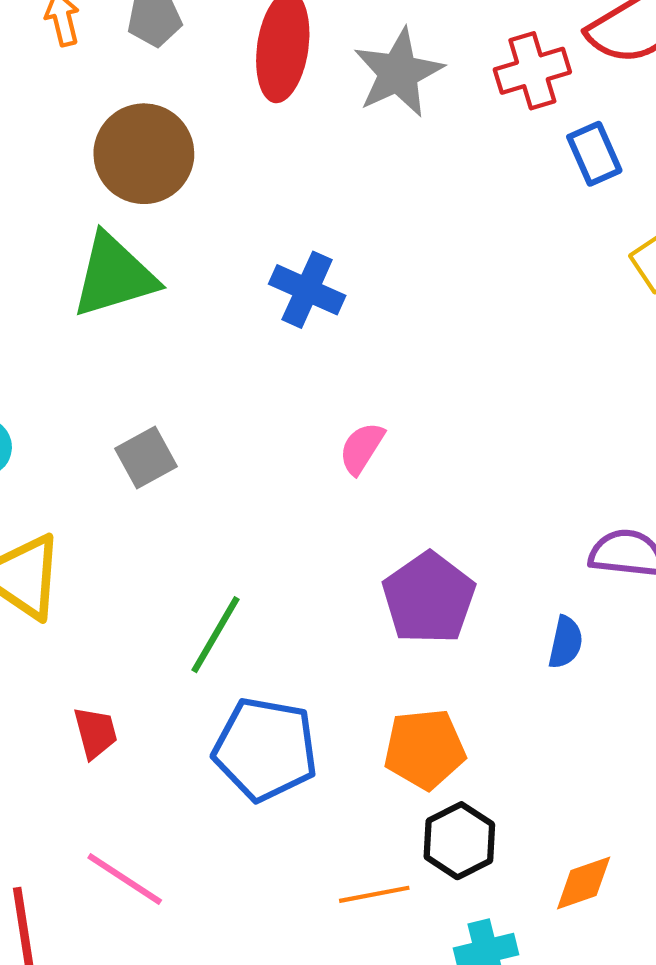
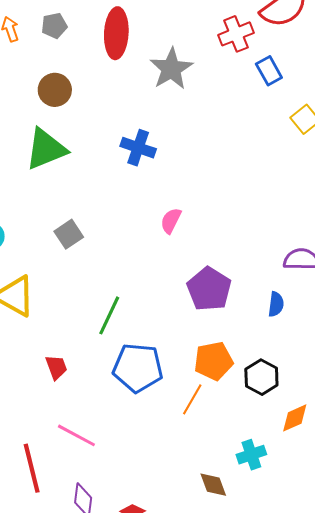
gray star: (398, 73) -> (171, 69), moved
brown circle: (144, 154) -> (55, 90), size x0.7
black hexagon: (459, 841) -> (261, 377), moved
orange line: (374, 894) -> (192, 399), moved, turned -44

